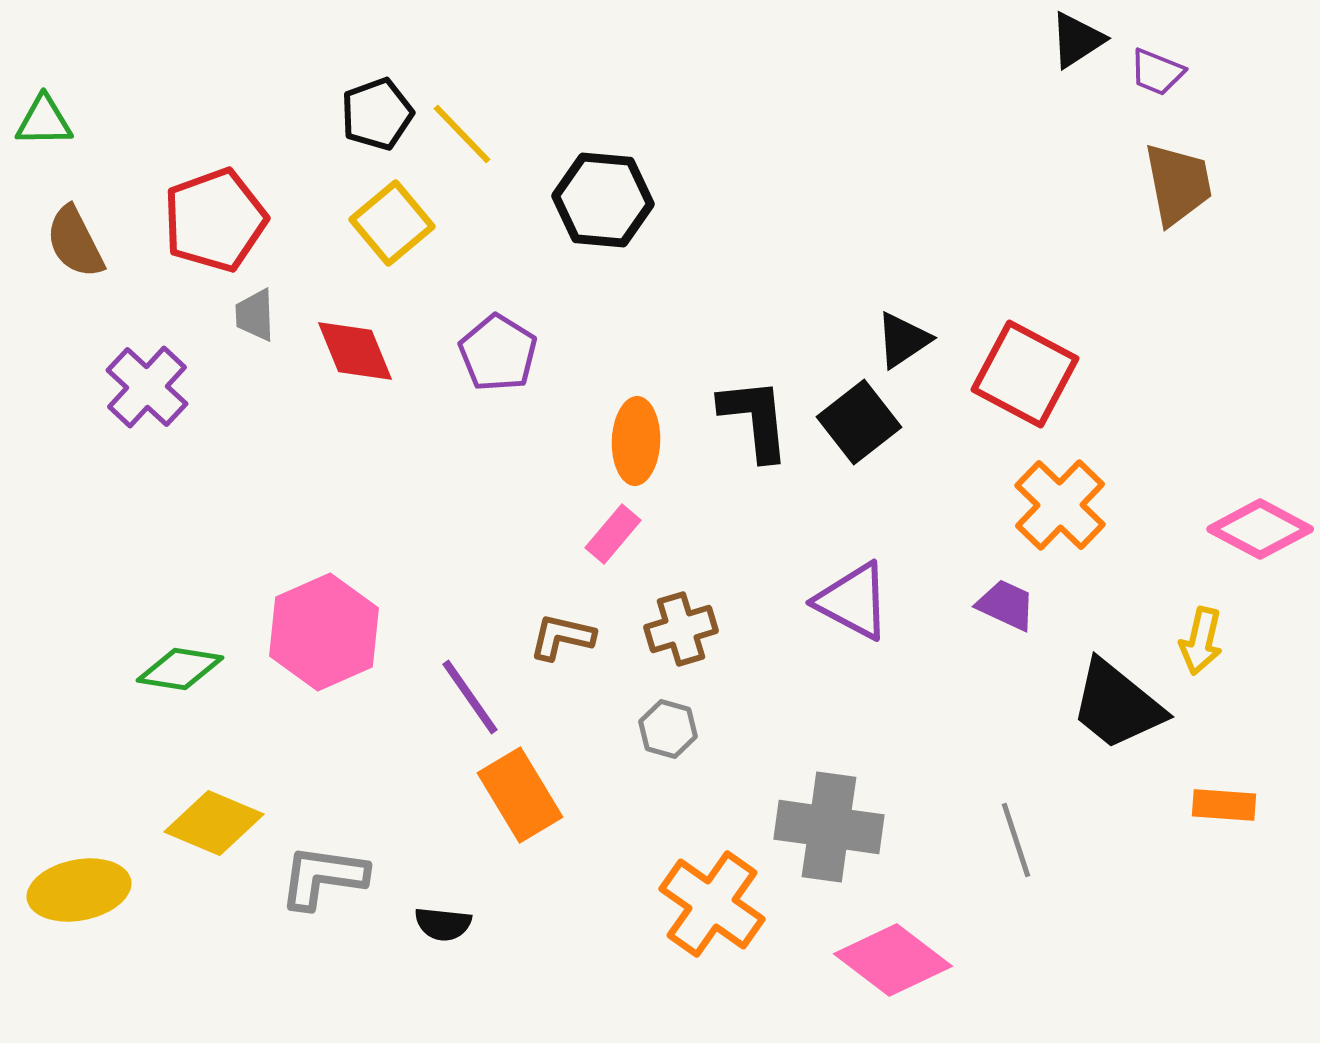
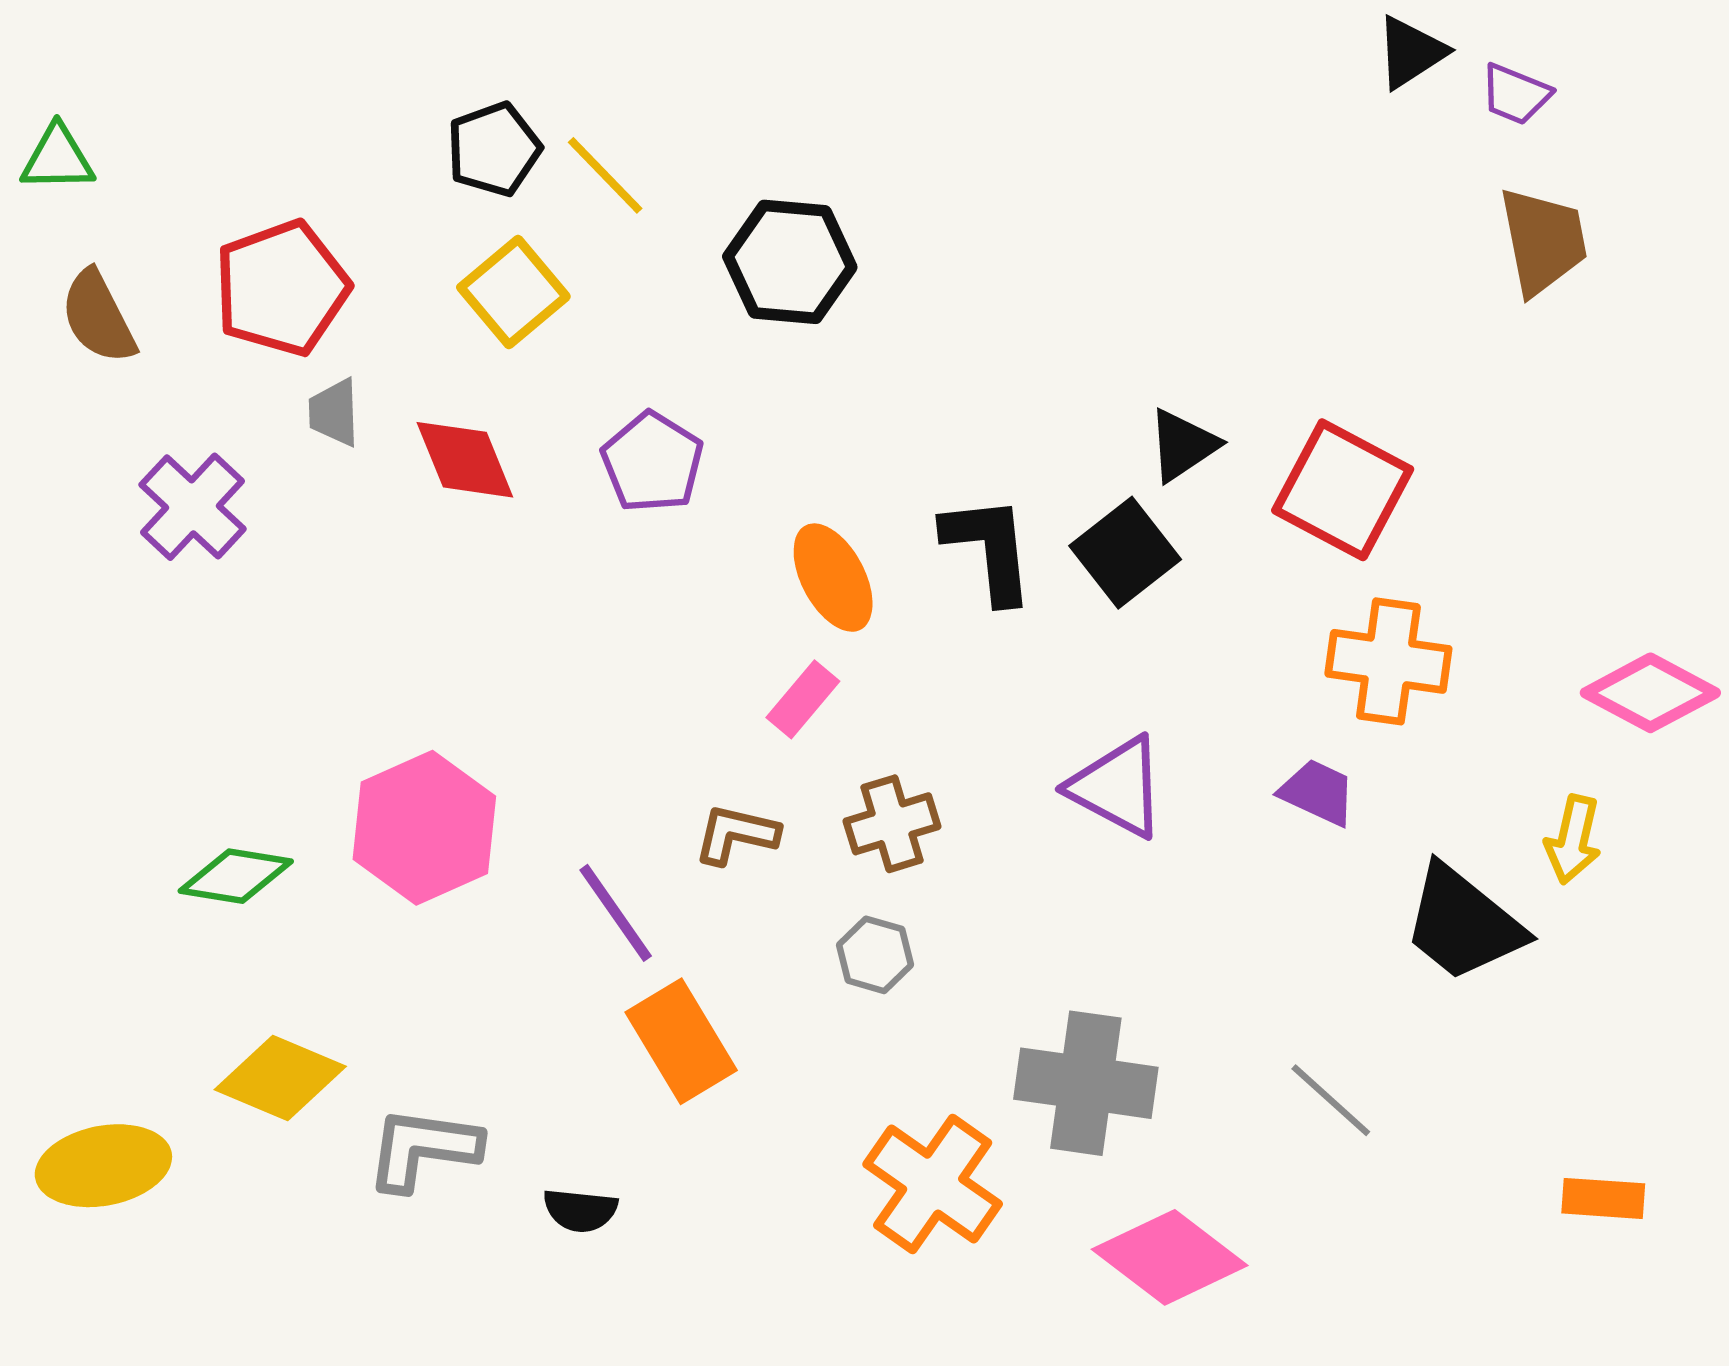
orange ellipse: (636, 441) -> (833, 578), turned -30
orange cross: (1060, 505) -> (1388, 661), turned -36
orange rectangle: (1224, 805) -> (1603, 1198), moved
gray line: (1016, 840) -> (1331, 1100), turned -30

